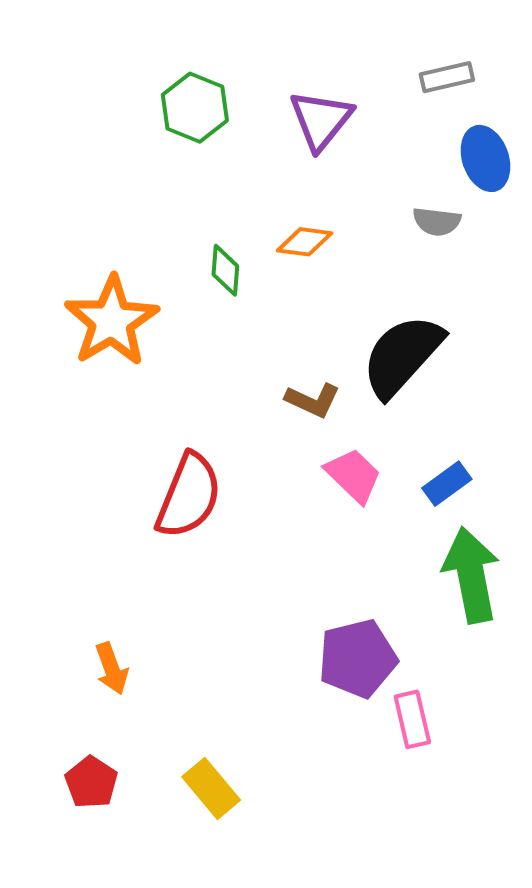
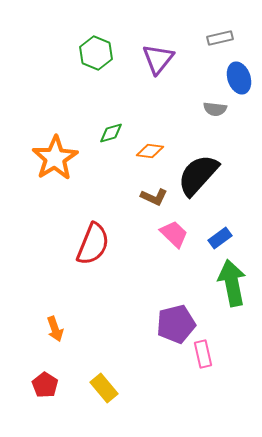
orange diamond: (305, 242) -> (150, 151), moved
green diamond: (225, 270) -> (111, 133), turned 70

